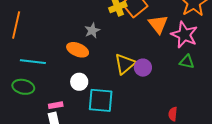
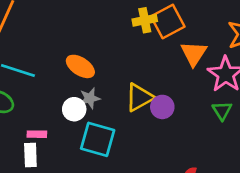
gray star: (92, 30) -> (90, 98), moved
green triangle: (187, 62) -> (222, 111), turned 35

